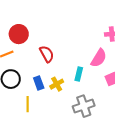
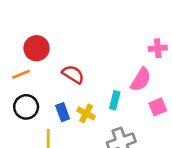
red semicircle: (47, 54) -> (73, 74), turned -30
yellow cross: (57, 84) -> (86, 113), turned -32

